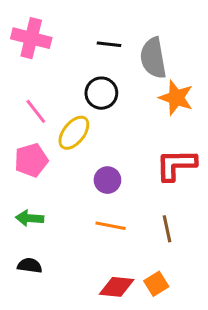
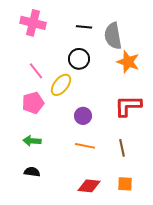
orange square: (156, 284) -> (125, 184), moved, turned 35

